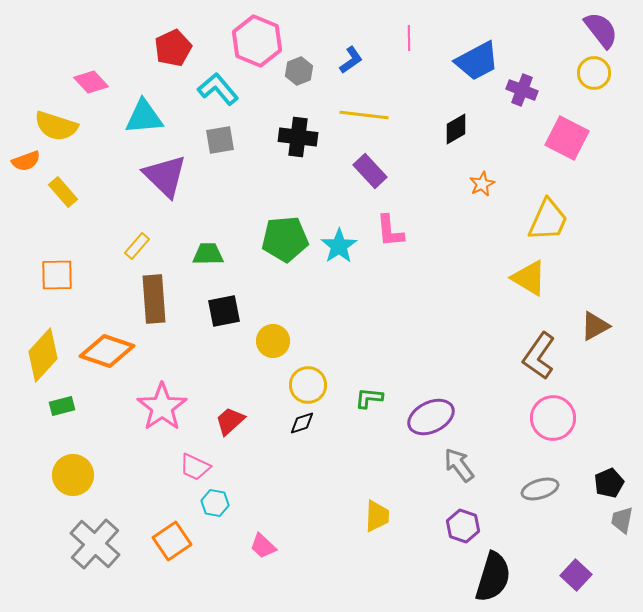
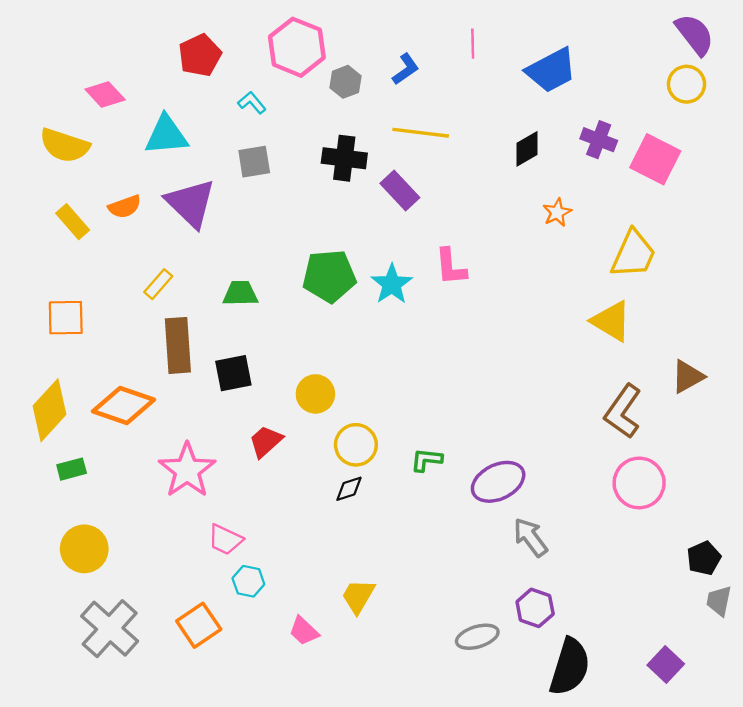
cyan L-shape: (218, 89) -> (252, 103), size x0.6
purple cross: (522, 90) -> (599, 140), moved
orange semicircle: (26, 161) -> (125, 207), moved
purple rectangle: (370, 171) -> (400, 191), moved
black square: (224, 311) -> (233, 373), moved
red trapezoid: (230, 421) -> (266, 441), moved
gray ellipse: (540, 489) -> (477, 637), moved
yellow trapezoid: (377, 516) -> (358, 596), moved, turned -152

